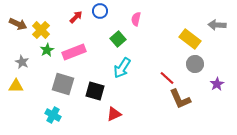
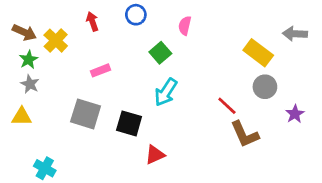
red arrow: (76, 17) -> (92, 22), moved, turned -64
green star: (47, 50) -> (28, 60), moved
pink rectangle: (74, 52) -> (101, 70), size x0.6
cyan cross: (53, 115) -> (45, 168), moved

